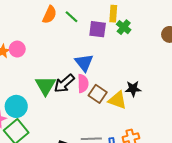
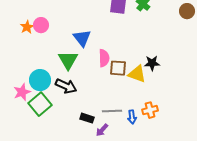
blue triangle: (84, 63) -> (82, 38), moved
black arrow: (64, 83) -> (66, 86), moved, turned -115
brown square: (98, 94) -> (118, 68), turned -30

